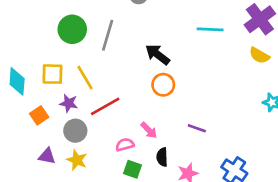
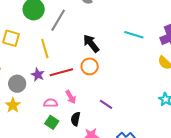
yellow line: (85, 78) -> (45, 48), moved
purple star: (69, 103) -> (38, 75), moved
red line: (105, 106) -> (61, 72), moved

